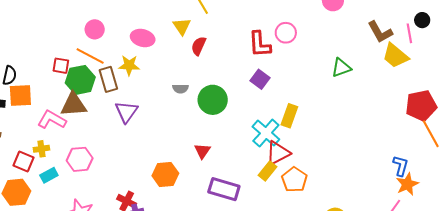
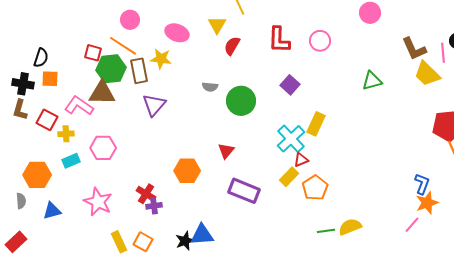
red L-shape: (260, 44) -> (279, 40), moved
orange square: (20, 96) -> (50, 79), size x0.7
red triangle: (278, 153) -> (301, 160), size x0.6
red square: (24, 162) -> (47, 120), moved

